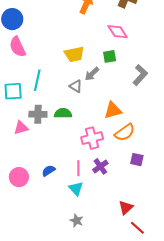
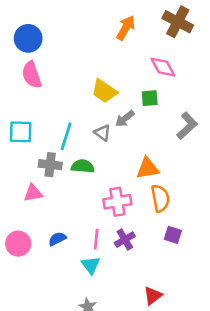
yellow trapezoid: (74, 54) -> (104, 91), turned 40
cyan line: (37, 80) -> (66, 136), moved
pink triangle: (21, 128) -> (33, 193), moved
orange semicircle: (125, 132) -> (160, 198), turned -70

